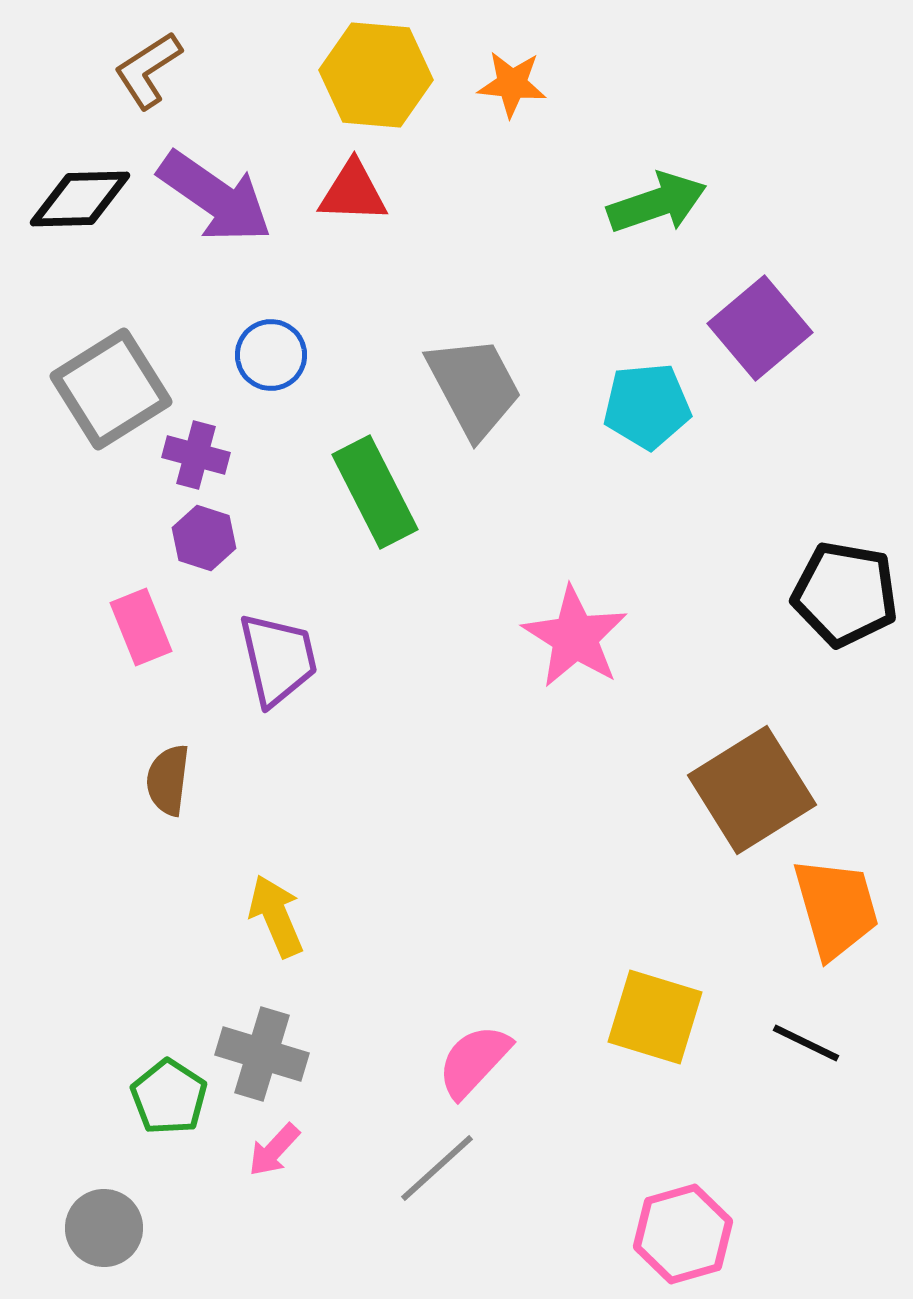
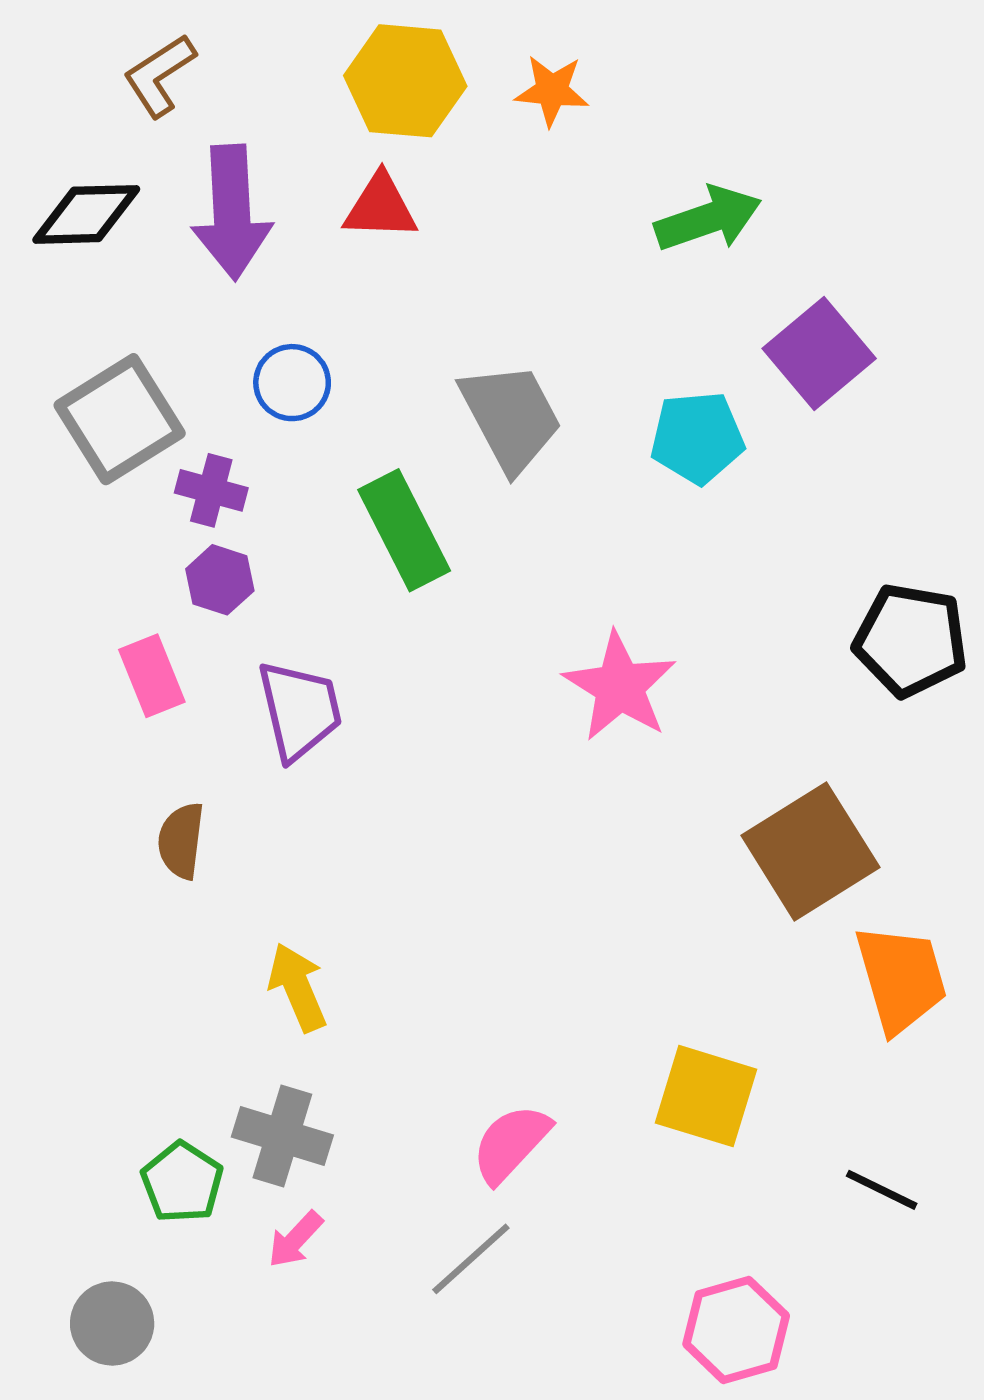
purple arrow: (215, 197) -> (232, 212), turned 52
black line: (806, 1043) -> (882, 1190), moved

